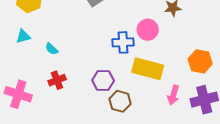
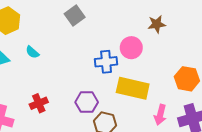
cyan semicircle: (52, 49) -> (32, 52), moved

